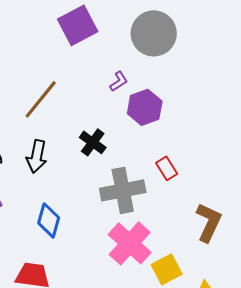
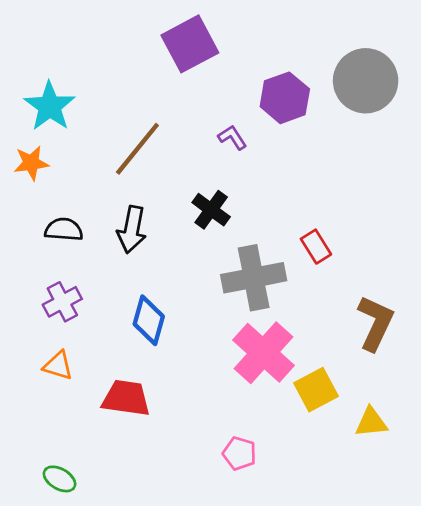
gray circle: (154, 33) -> (366, 81), moved
purple L-shape: (119, 81) -> (232, 137), moved, turned -90
purple hexagon: (145, 107) -> (285, 98), moved

